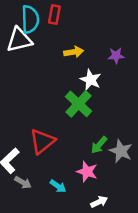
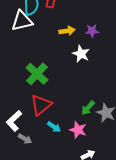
purple star: (116, 56) -> (92, 31), moved
green cross: (79, 104) -> (37, 74), moved
cyan arrow: (58, 186) -> (54, 127), moved

